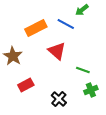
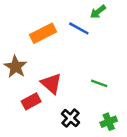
red triangle: (57, 51) -> (51, 83), moved
green cross: (91, 90) -> (109, 122), moved

